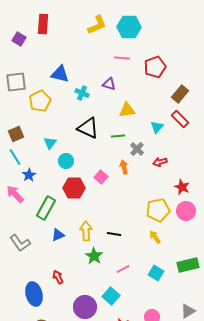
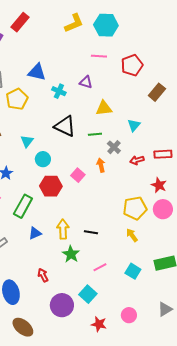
red rectangle: (43, 24) -> (20, 22), turned 36
red rectangle: (180, 119) -> (163, 154), moved, turned -48
red arrow: (58, 277) -> (43, 275), moved

